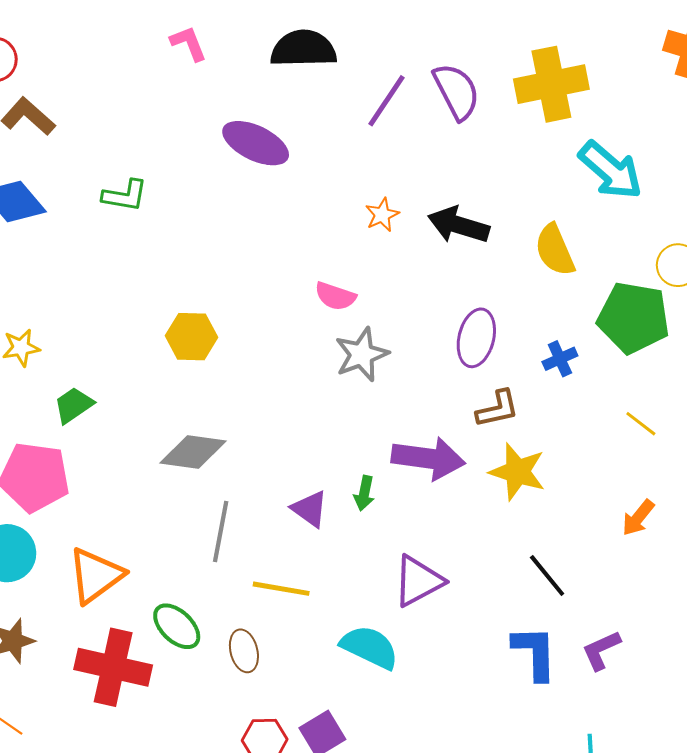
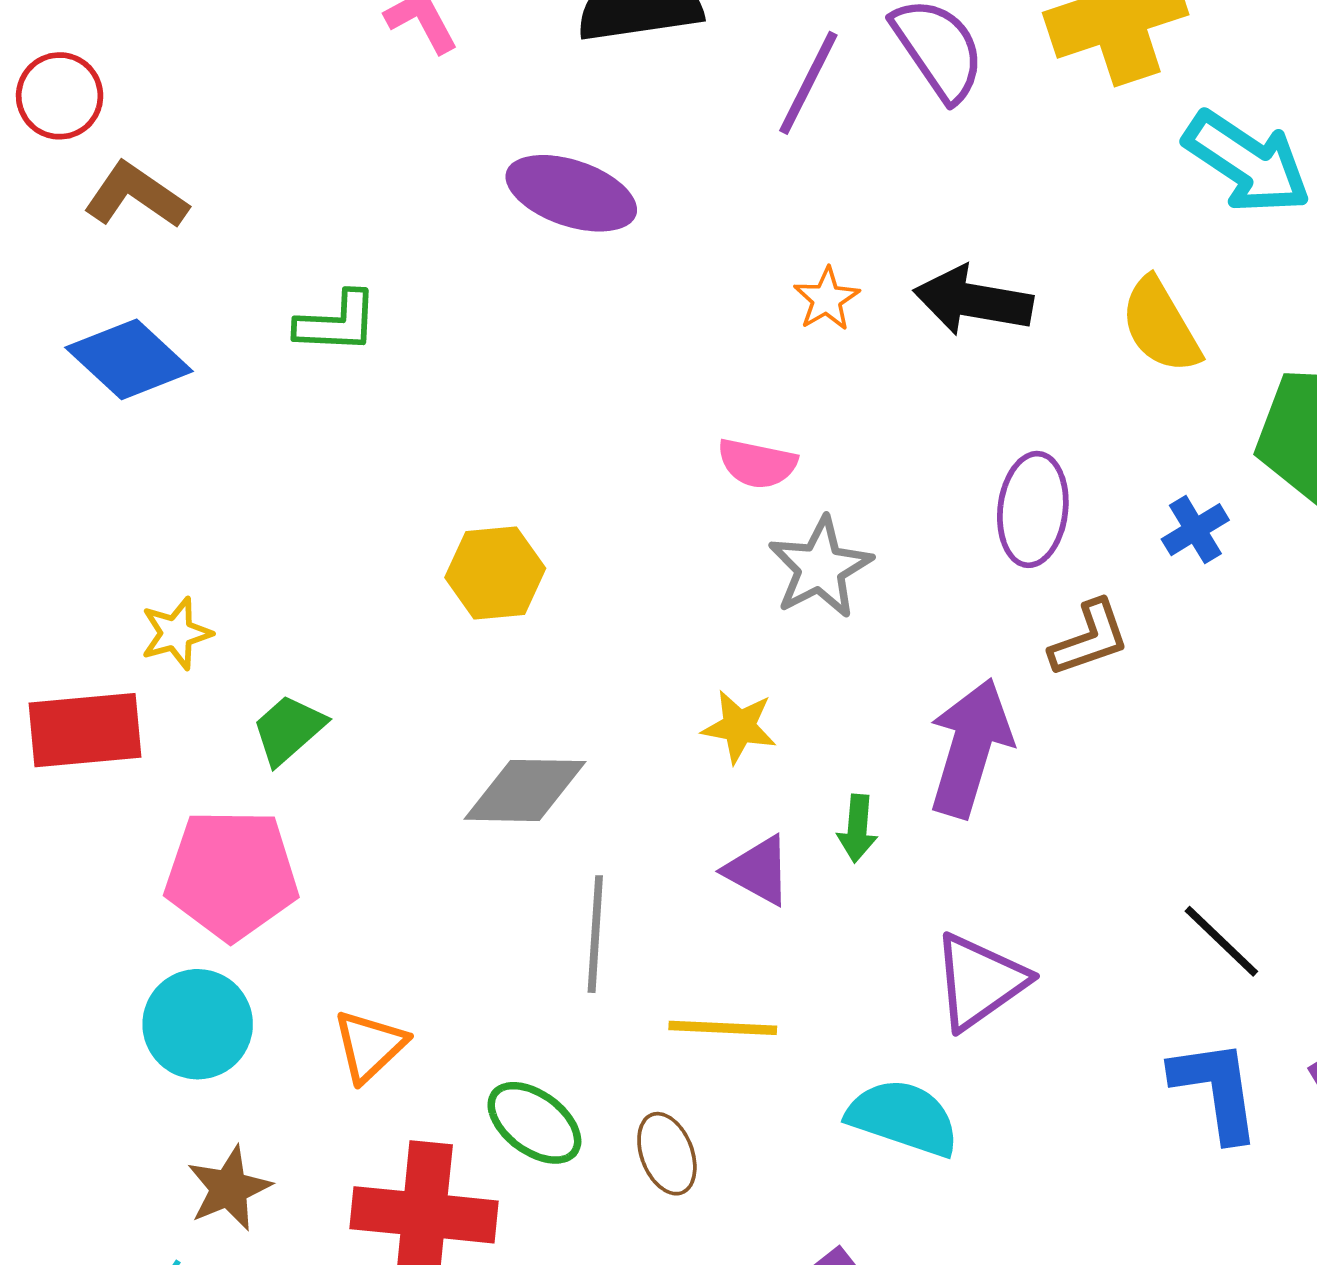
purple arrow: (428, 458) -> (970, 748), turned -74
yellow star: (518, 472) -> (739, 727), moved, size x0.7
orange triangle: (96, 575) -> (370, 1046), size x0.7

